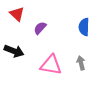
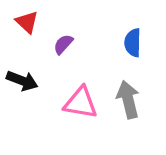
gray arrow: (81, 63) -> (128, 100), size x1.6

